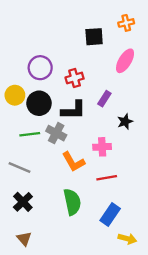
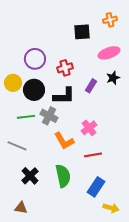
pink ellipse: (125, 61) -> (109, 53), turned 40
black star: (125, 122) -> (113, 78), moved
pink cross: (102, 147) -> (89, 128), turned -35
black cross: (23, 202) -> (30, 176), moved
brown triangle: (24, 239) -> (21, 208), turned -40

